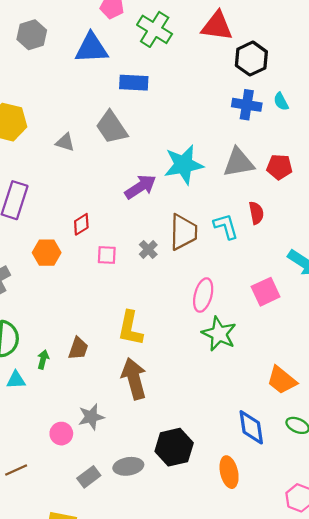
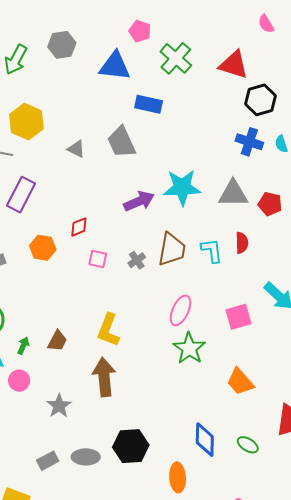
orange trapezoid: (282, 380) -> (240, 382), moved
gray star: (91, 417) -> (59, 406), turned -30
pink circle: (61, 434) -> (19, 381), moved

